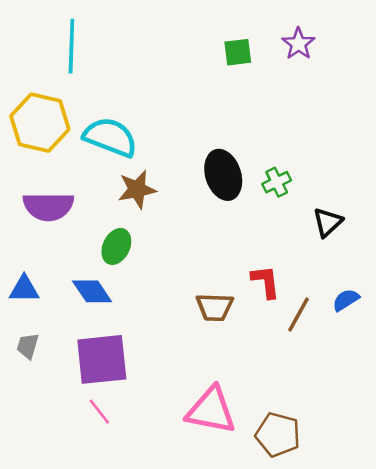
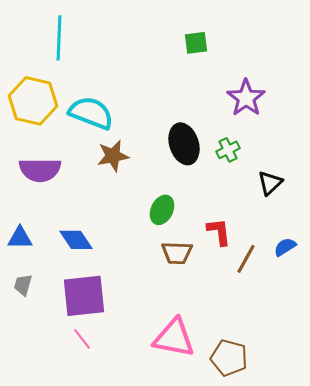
purple star: (298, 44) -> (246, 98), moved, size x1.4
green ellipse: (116, 246) -> (162, 210), moved

